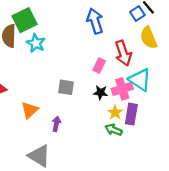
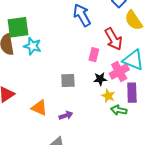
green square: (25, 20) -> (18, 27), turned 30
orange triangle: (30, 110) -> (39, 108), turned -42
yellow star: (115, 113) -> (108, 96), moved
purple arrow: (56, 124) -> (66, 115), turned 72

